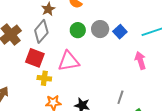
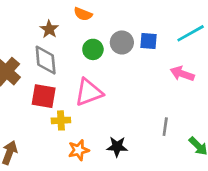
gray diamond: (41, 31) -> (46, 60), turned -35
blue square: (120, 32) -> (148, 41), turned -32
pink arrow: (140, 60) -> (182, 74), turned -42

